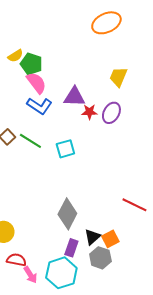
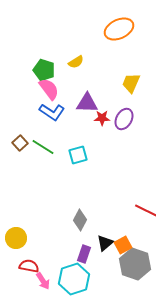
yellow semicircle: (15, 56) -> (76, 62), moved
gray diamond: (67, 214) -> (80, 220), size x0.7
gray hexagon: (100, 258) -> (135, 264), moved, size x1.4

